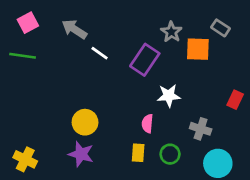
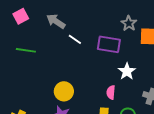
green line: (23, 56) -> (26, 50), moved
purple rectangle: (145, 60) -> (109, 44), turned 65
white star: (169, 96) -> (127, 71), turned -30

